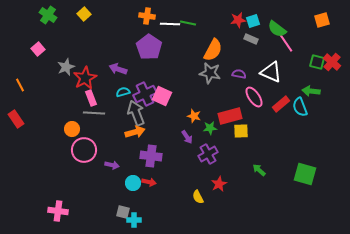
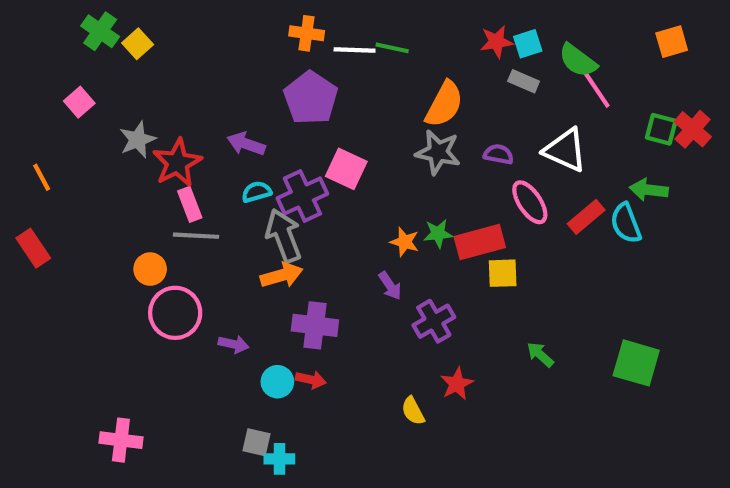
yellow square: (84, 14) -> (138, 44), moved
pink square: (162, 96) -> (346, 169), moved
green star: (210, 128) -> (438, 234), moved

